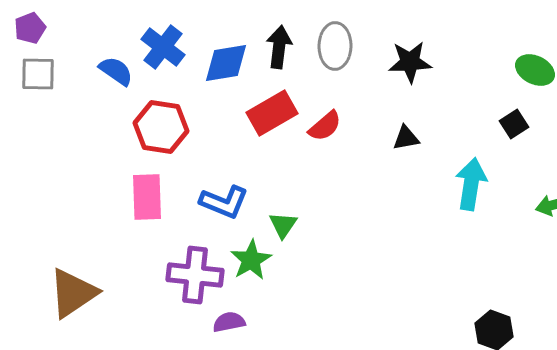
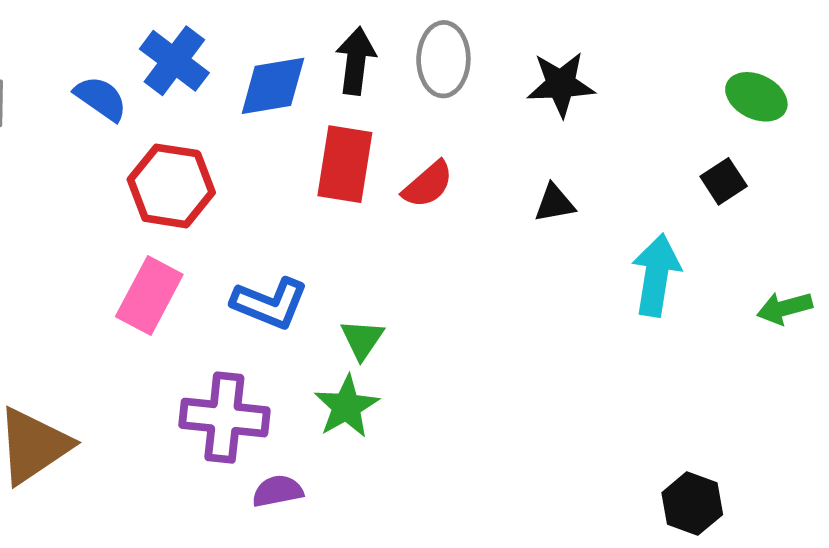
red rectangle: (272, 113) -> (345, 164), turned -51
pink rectangle: (147, 197) -> (149, 295), turned 30
green star: (251, 260) -> (346, 407), moved

